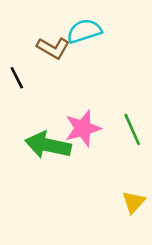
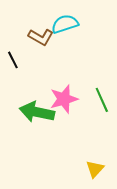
yellow triangle: (133, 202) -> (95, 169), moved

